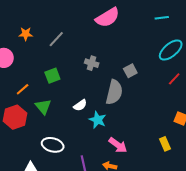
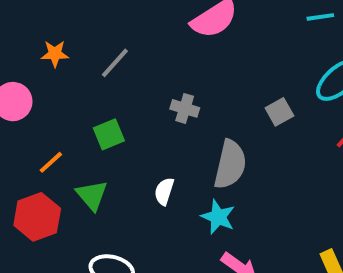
gray square: (130, 71) -> (279, 112), moved
white semicircle: (80, 105) -> (164, 191), turned 144
cyan star: (98, 120) -> (218, 217), moved

